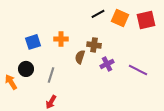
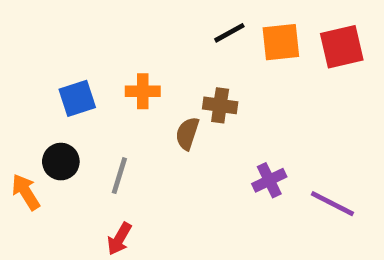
orange square: (120, 18) -> (281, 42), turned -30
purple cross: (107, 64) -> (269, 180), moved
purple line: (138, 70) -> (332, 204), moved

